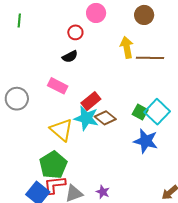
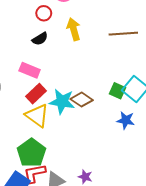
yellow arrow: (127, 47) -> (74, 29), moved
red rectangle: (91, 101) -> (36, 94), moved
blue star: (146, 141) -> (126, 120), size x0.7

